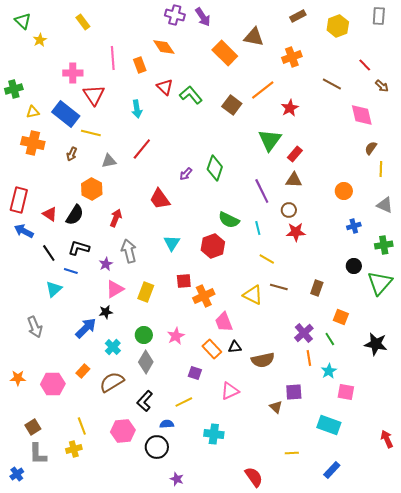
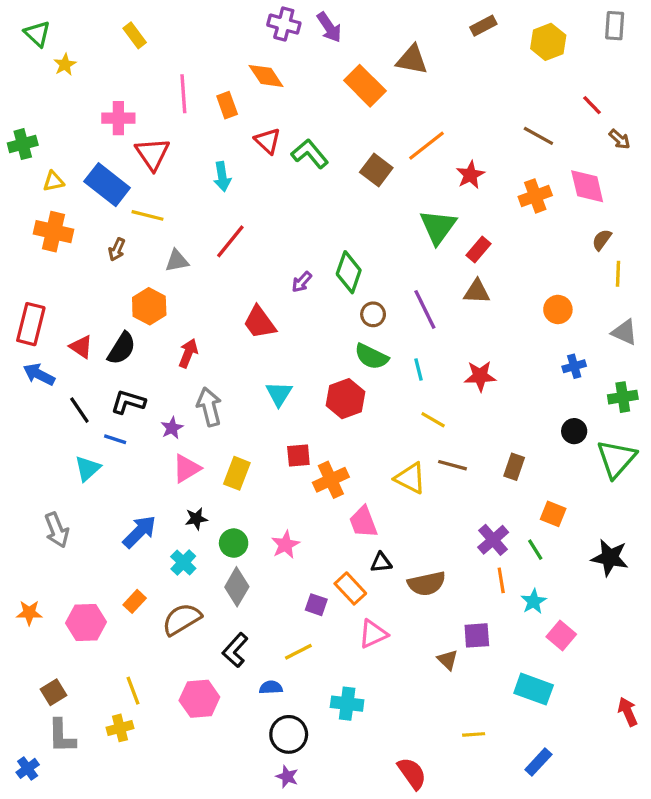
orange cross: (292, 57) -> (535, 196), moved
brown circle: (289, 210) -> (373, 314), moved
black star: (106, 312) -> (196, 519), moved
orange rectangle: (212, 349) -> (350, 588), moved
pink square: (346, 392) -> (561, 635), turned 30
black circle: (157, 447) -> (289, 734), moved

